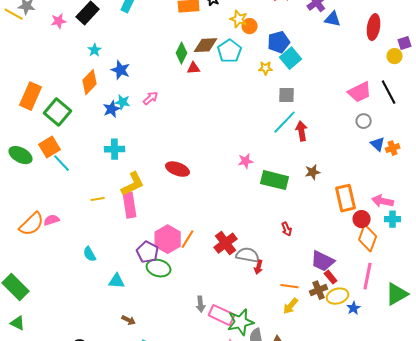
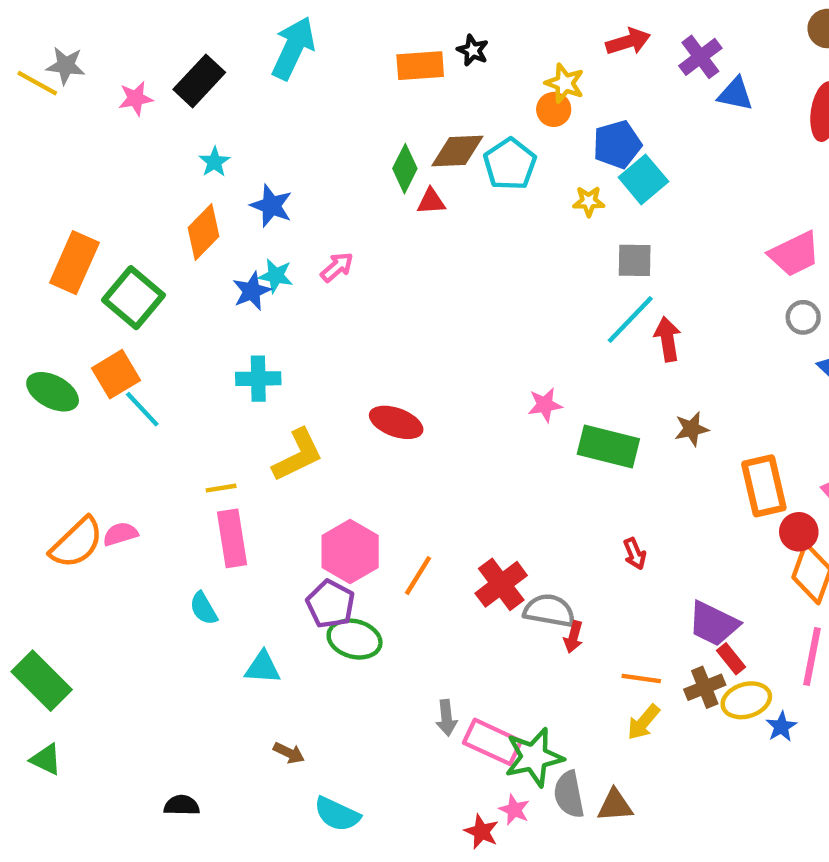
yellow star: (239, 19) -> (565, 83), moved
pink rectangle: (130, 205) -> (232, 538), moved
pink hexagon: (168, 239) -> (350, 551), moved

